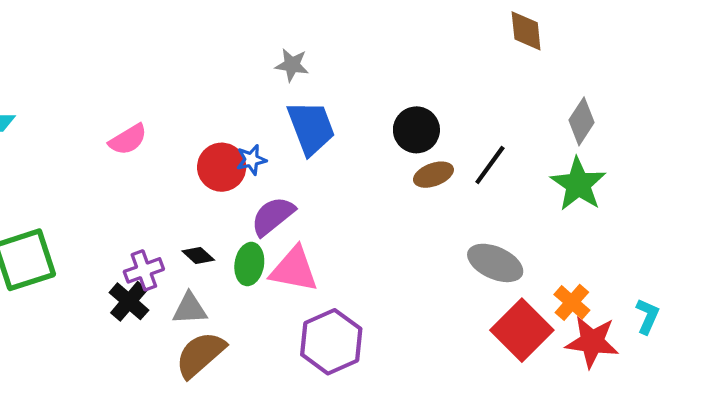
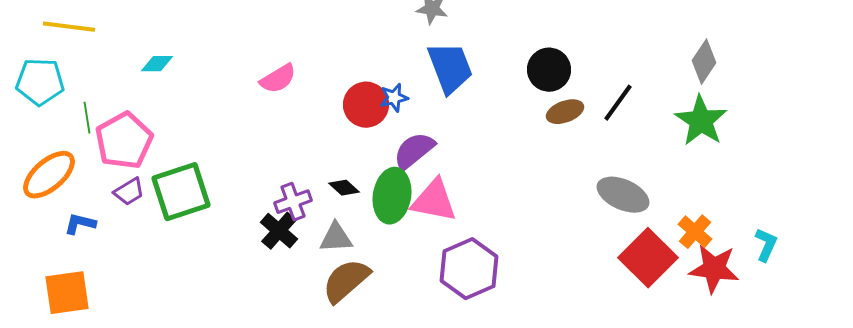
green ellipse: (249, 264) -> (392, 196), size x1.4

